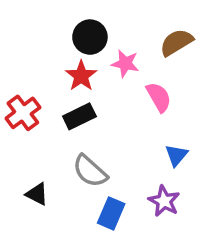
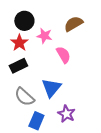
blue triangle: (176, 155) -> (51, 88), moved, size x1.5

